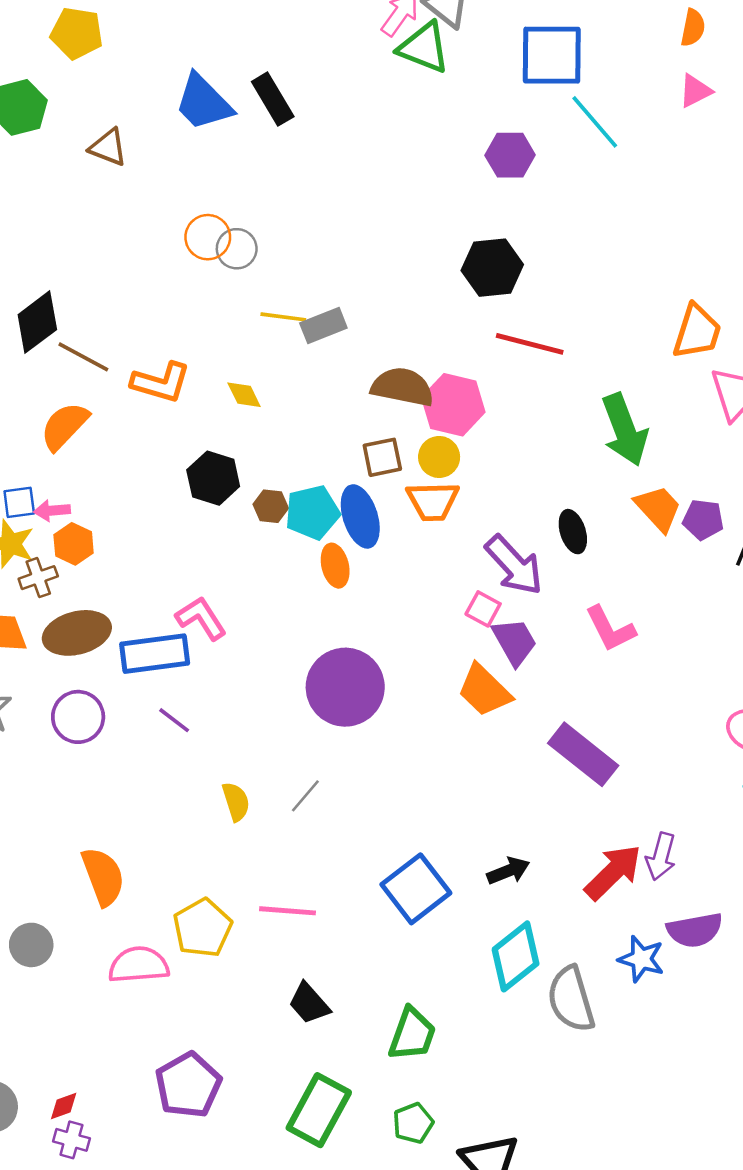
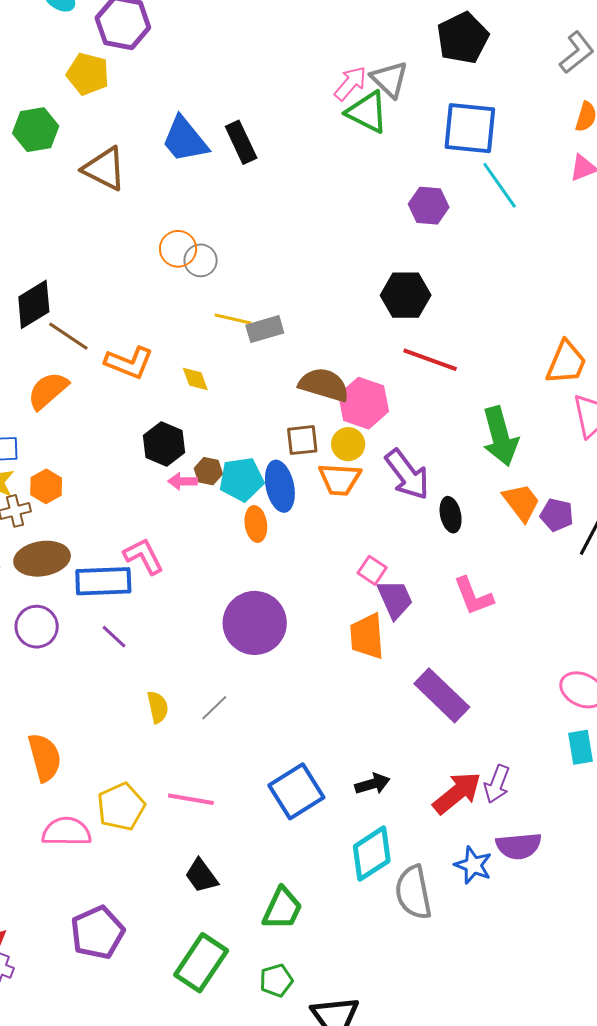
brown triangle: (108, 147) -> (104, 169), size x1.4
pink arrow: (52, 511) -> (183, 481), moved
purple arrow: (514, 565) -> (407, 475), moved
orange trapezoid: (484, 690) -> (367, 636), turned 36

